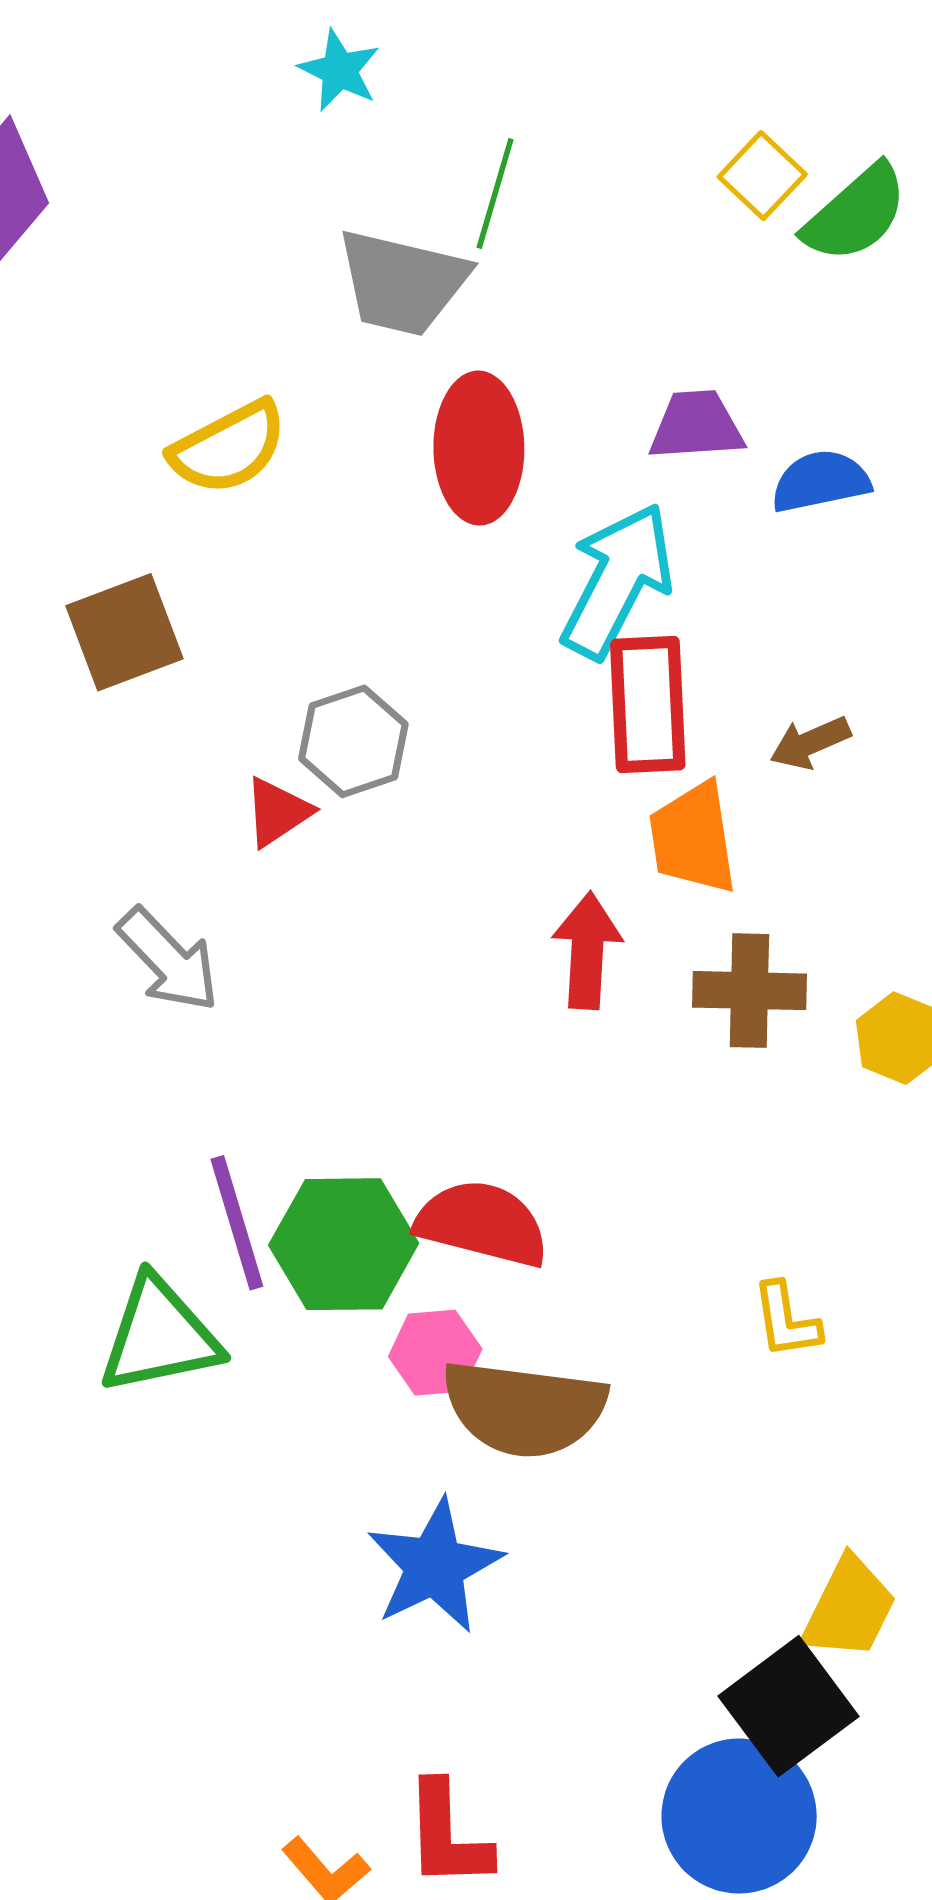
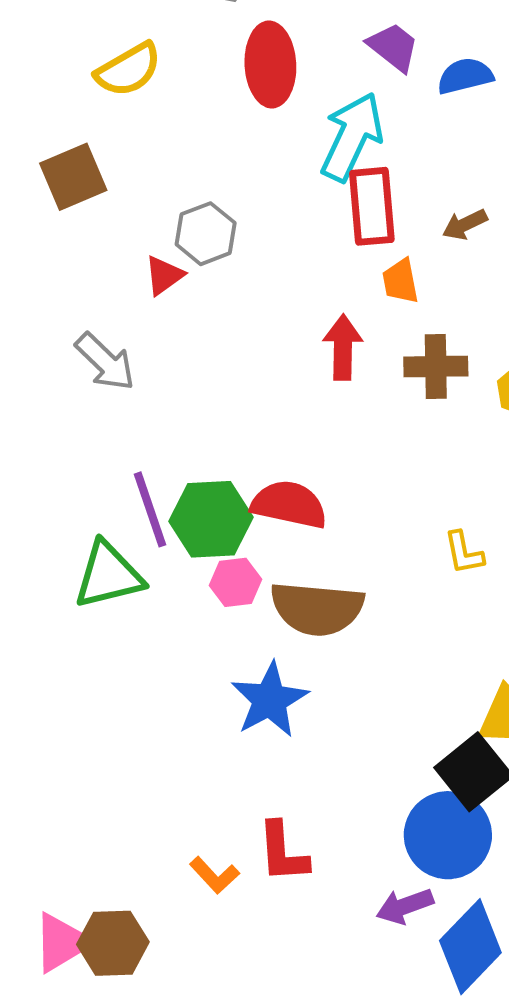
purple trapezoid: (696, 425) -> (393, 47), turned 44
orange trapezoid: (693, 838) -> (400, 281), size x0.7
pink hexagon: (435, 1353) -> (236, 582), moved

